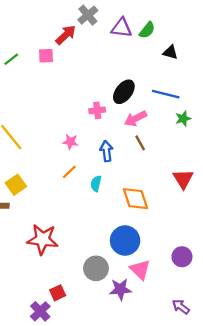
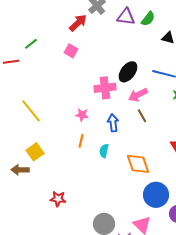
pink square: (46, 56) -> (71, 51), moved, turned 32
pink cross: (97, 110) -> (105, 88), size x1.5
orange line: (69, 172) -> (81, 141), turned -32
red star: (43, 239) -> (58, 199), size x0.6
blue circle: (125, 240) -> (156, 195), moved

